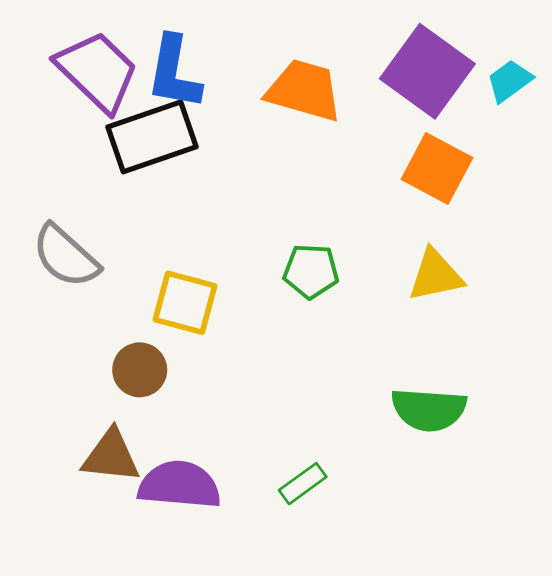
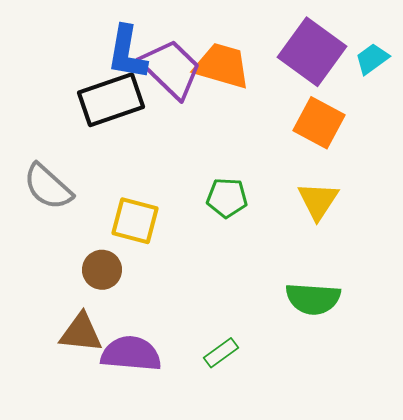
purple trapezoid: (97, 71) -> (171, 69), moved
yellow triangle: (436, 275) -> (318, 201), turned -45

